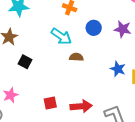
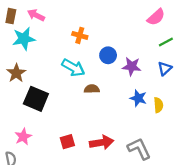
purple star: (123, 29) -> (132, 66), moved
black square: (25, 62) -> (36, 99), size x1.6

